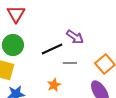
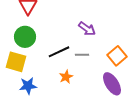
black line: (52, 49) -> (59, 52), moved

